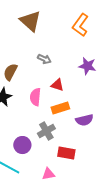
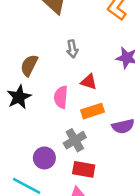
gray arrow: (44, 59) -> (72, 49), turned 56
red rectangle: (66, 153) -> (84, 169), moved

